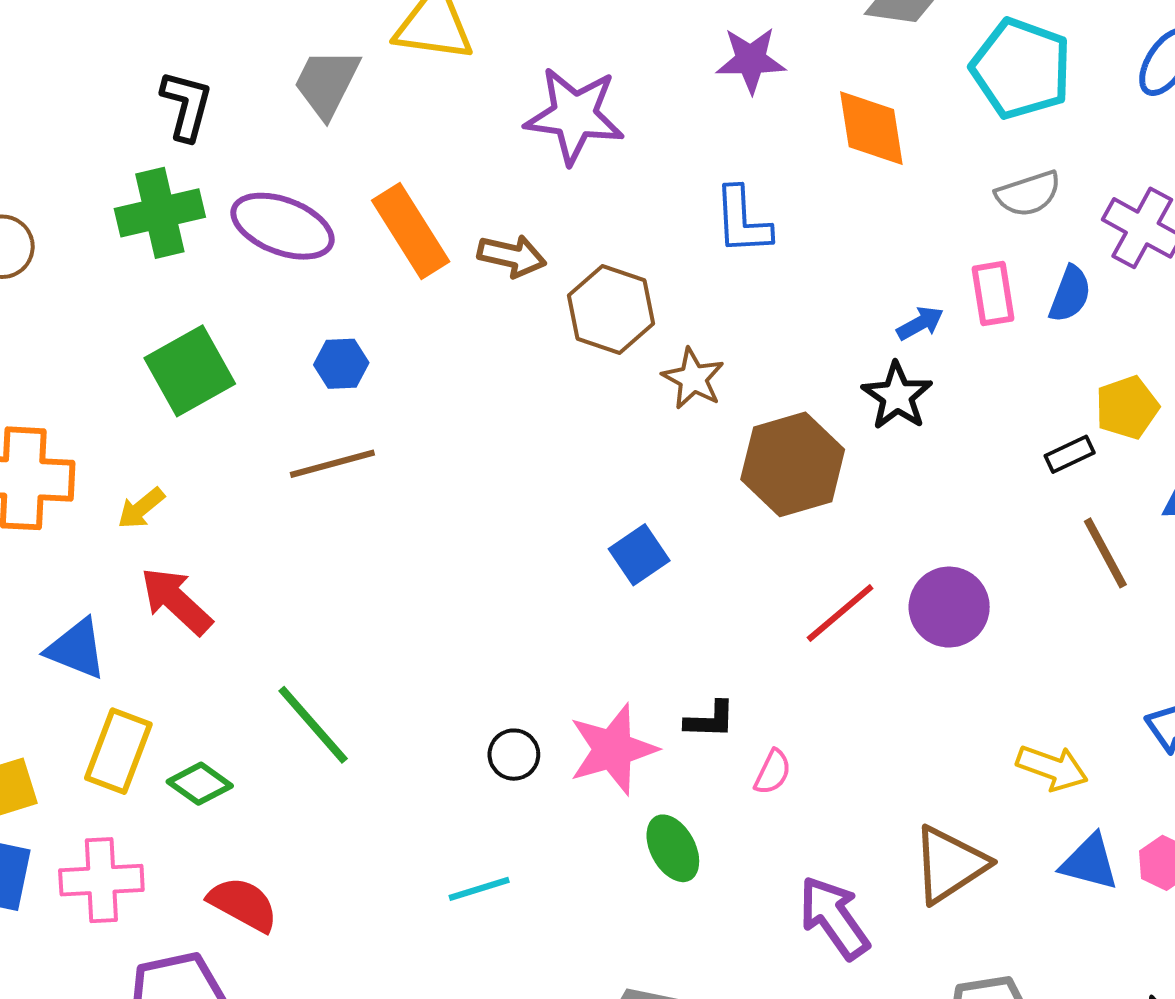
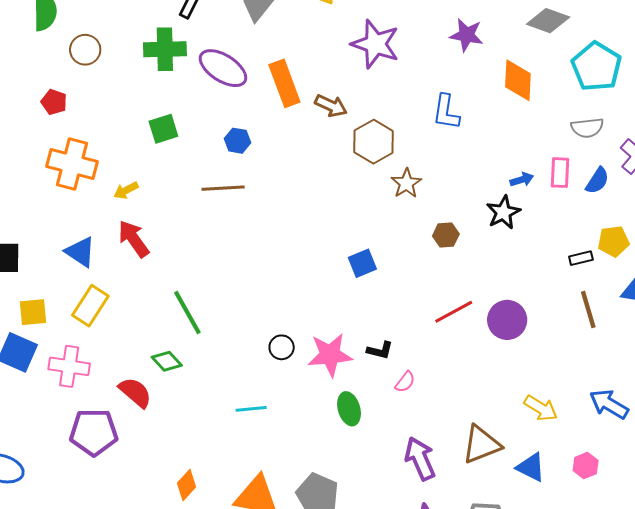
green square: (190, 371) -> (163, 129), size x0.7
brown hexagon: (793, 464) -> (446, 235), size x0.5
green diamond: (200, 784) -> (167, 361), moved
blue triangle: (1089, 862) -> (531, 467), moved

